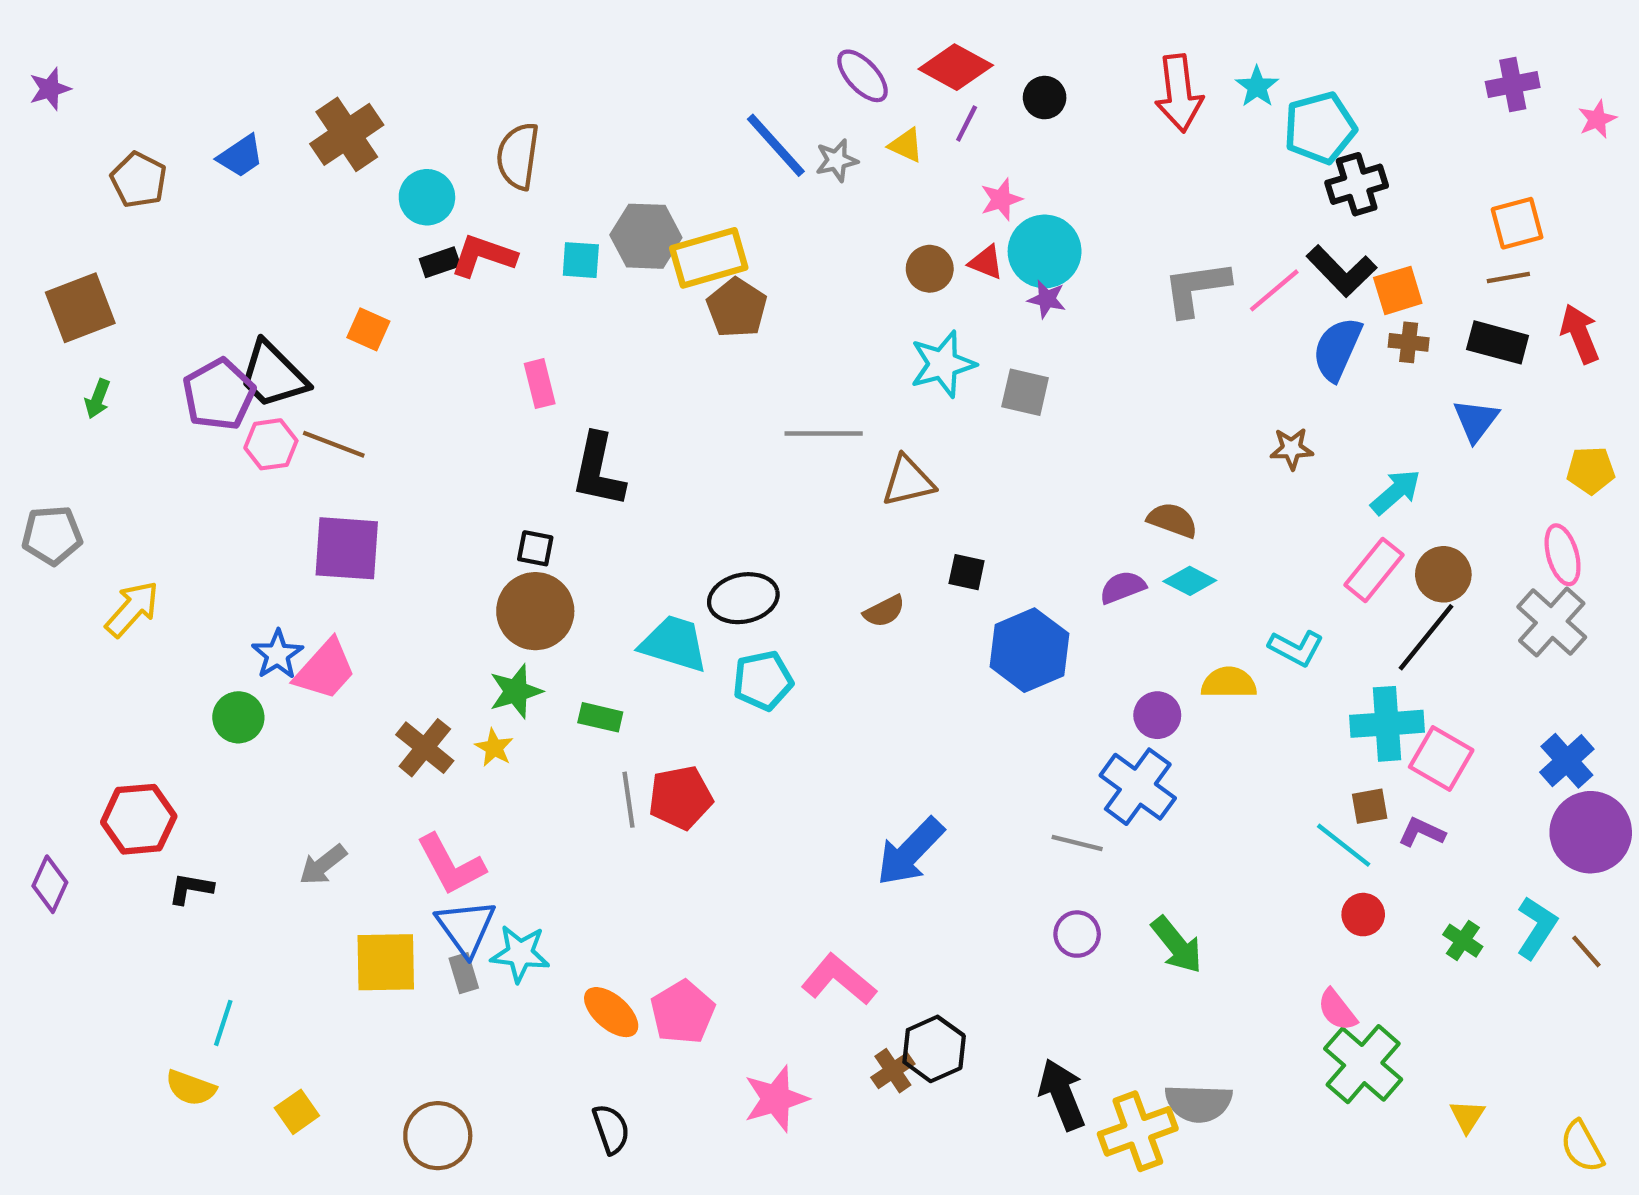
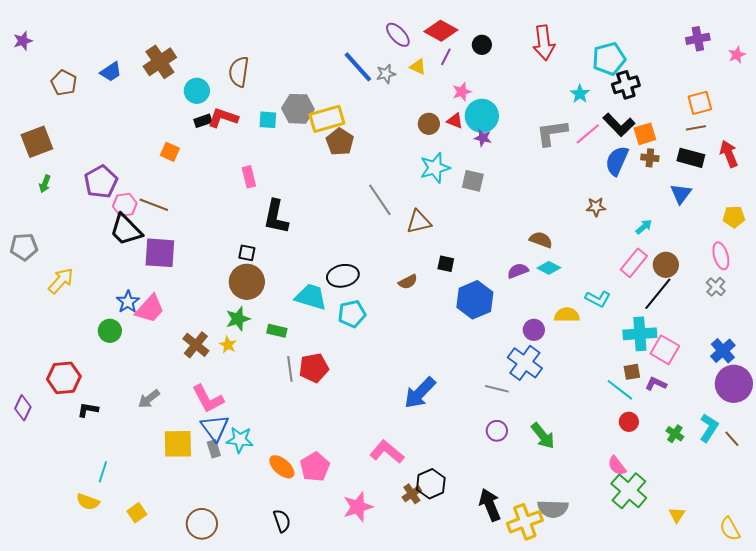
cyan star: (1257, 87) -> (580, 94), moved
black trapezoid: (273, 375) -> (126, 230), moved
gray line: (824, 433) -> (380, 200), turned 56
cyan arrow: (1396, 492) -> (644, 227), size x0.7
gray cross: (1552, 622) -> (716, 287), size x0.6

